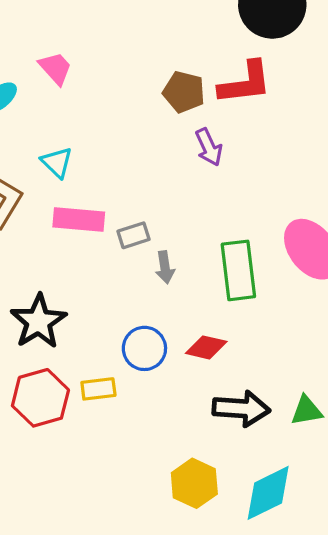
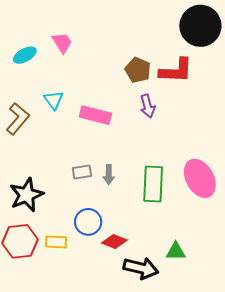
pink rectangle: (79, 219) -> (95, 115), moved
gray rectangle: (133, 235) -> (82, 172), moved
red diamond: (206, 347) -> (114, 242), moved
green triangle: (306, 411) -> (176, 251), moved

